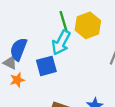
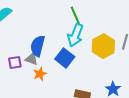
yellow hexagon: (88, 25) -> (103, 46), moved
blue square: (46, 66) -> (65, 58), turned -30

